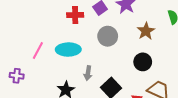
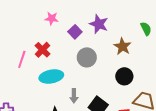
red cross: (75, 15) -> (43, 50), moved, turned -35
pink line: (38, 51) -> (22, 59), moved

